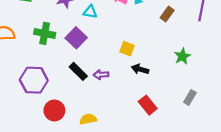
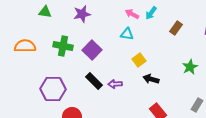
cyan triangle: (90, 12) -> (127, 34), moved
yellow square: (127, 49) -> (139, 60), turned 32

